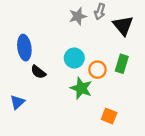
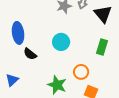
orange circle: (97, 70) -> (81, 72), moved
green star: (81, 88) -> (57, 85), moved

